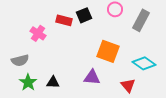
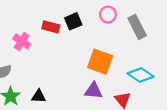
gray rectangle: (141, 20) -> (137, 27), turned -55
purple triangle: (92, 77) -> (93, 91), moved

